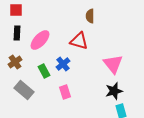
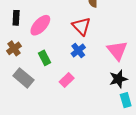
red triangle: (79, 41) -> (81, 26), turned 30
blue cross: (63, 64) -> (78, 51), moved
pink rectangle: (65, 92) -> (67, 80), turned 64

